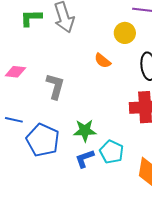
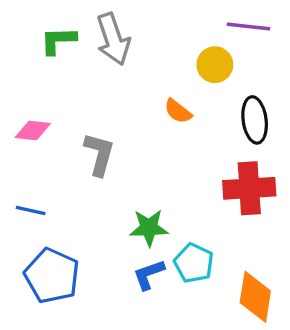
blue pentagon: (43, 140) -> (52, 276), moved

